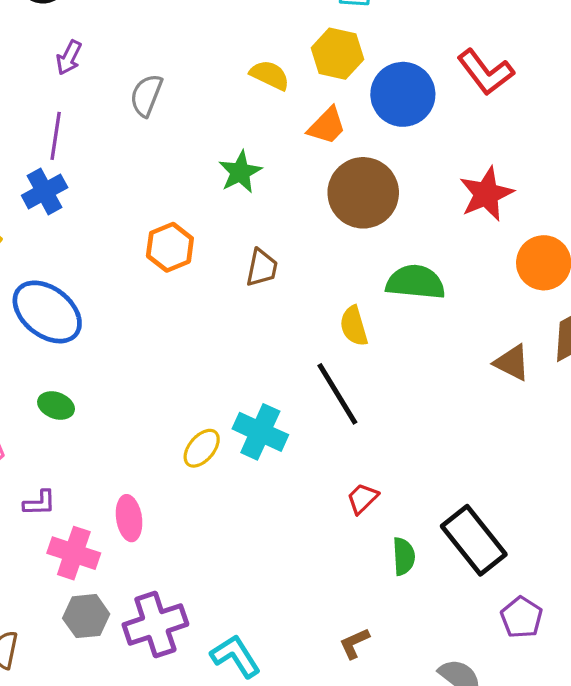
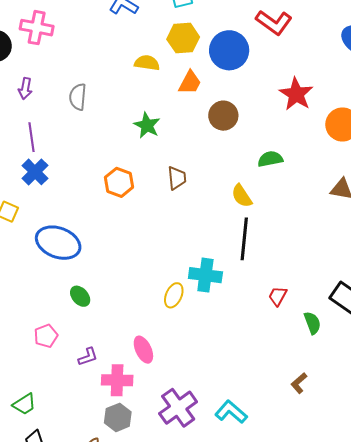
brown circle: (363, 193) -> (223, 116), size x0.7
green semicircle: (415, 282) -> (270, 159), size x0.7
black line: (337, 394) -> (244, 239), turned 54
green ellipse: (56, 406) -> (80, 296), turned 45
gray hexagon: (86, 616) -> (118, 417), moved

